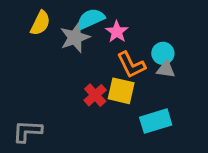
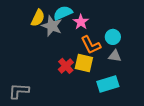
yellow semicircle: (40, 23) -> (38, 18), moved
gray star: (75, 37) -> (52, 26), turned -30
gray triangle: (166, 69) -> (115, 56), moved

